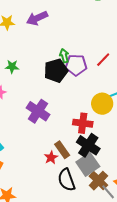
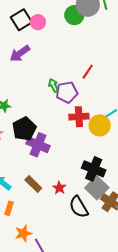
red line: (103, 60) -> (88, 72), moved
black pentagon: (56, 71) -> (24, 129), moved
red cross: (83, 123) -> (79, 117), moved
brown rectangle: (62, 150) -> (33, 184), moved

